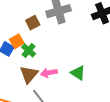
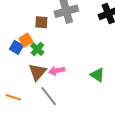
brown square: (33, 23) -> (41, 22), turned 32
green triangle: (78, 73) -> (97, 75), moved

